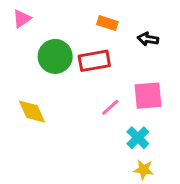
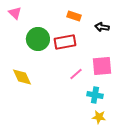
pink triangle: (22, 19) -> (15, 13), turned -40
cyan cross: (138, 138) -> (95, 95), turned -35

